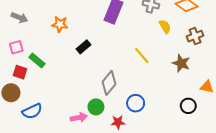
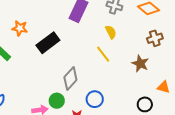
orange star: (60, 24) -> (20, 28), moved
yellow semicircle: (165, 27) -> (111, 32), moved
black rectangle: (83, 47) -> (48, 43), size x1.6

